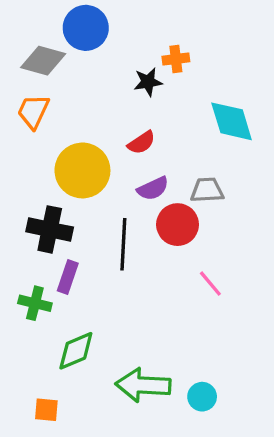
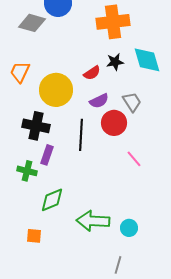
orange cross: (176, 59) -> (113, 22), size x2.0
black star: (148, 82) -> (115, 62), moved
orange trapezoid: (33, 111) -> (20, 72), moved
gray trapezoid: (207, 190) -> (132, 102), turned 60

